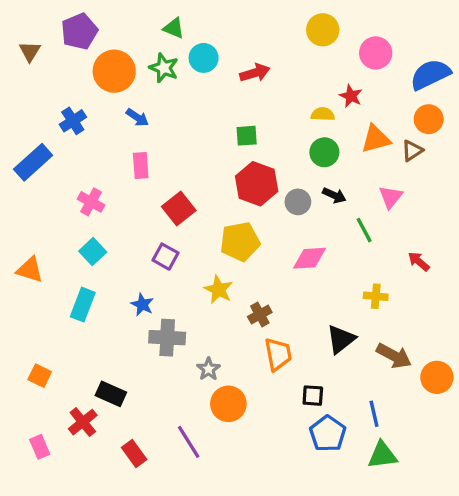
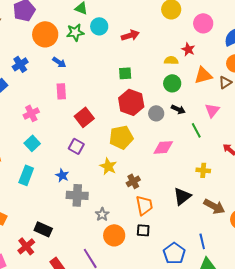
green star: (164, 68) -> (75, 32), turned -30
pink cross: (91, 202) -> (31, 113), turned 35
black square: (313, 396) -> (143, 230), moved

